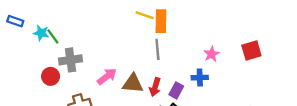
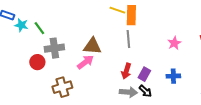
cyan star: (41, 33) -> (21, 25), moved
blue cross: (200, 78) -> (173, 76), moved
brown triangle: (133, 83) -> (92, 46), moved

